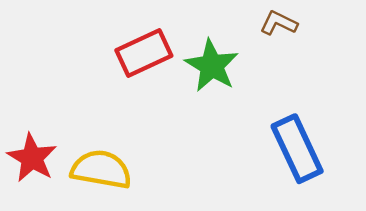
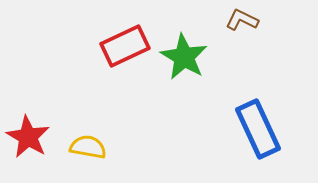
yellow semicircle: (101, 169) -> (88, 147), size x0.7

